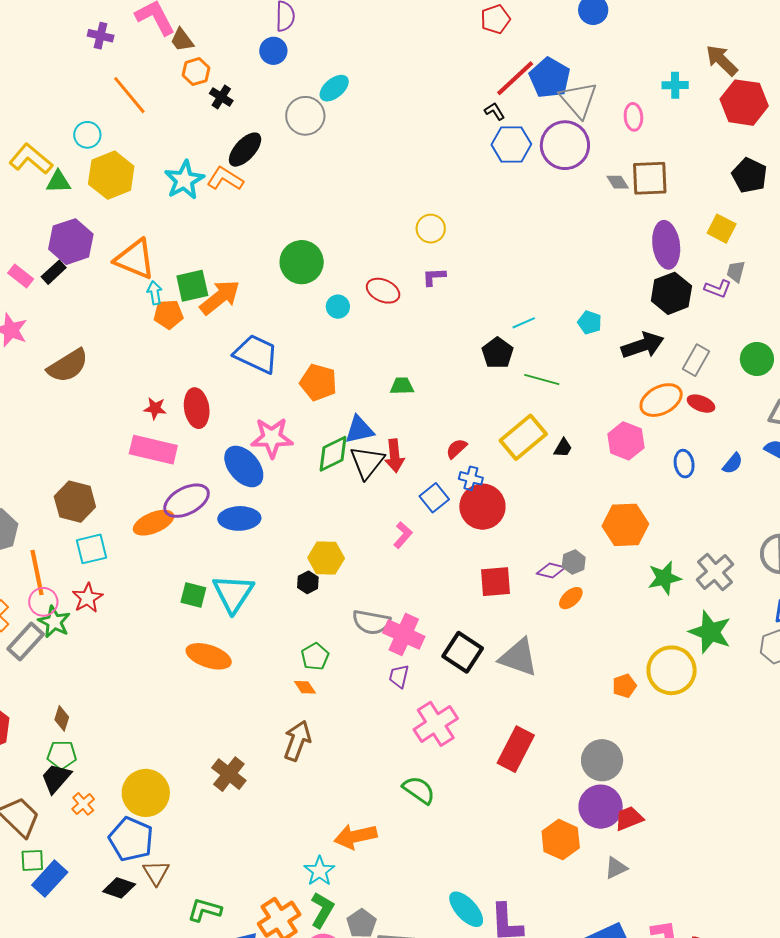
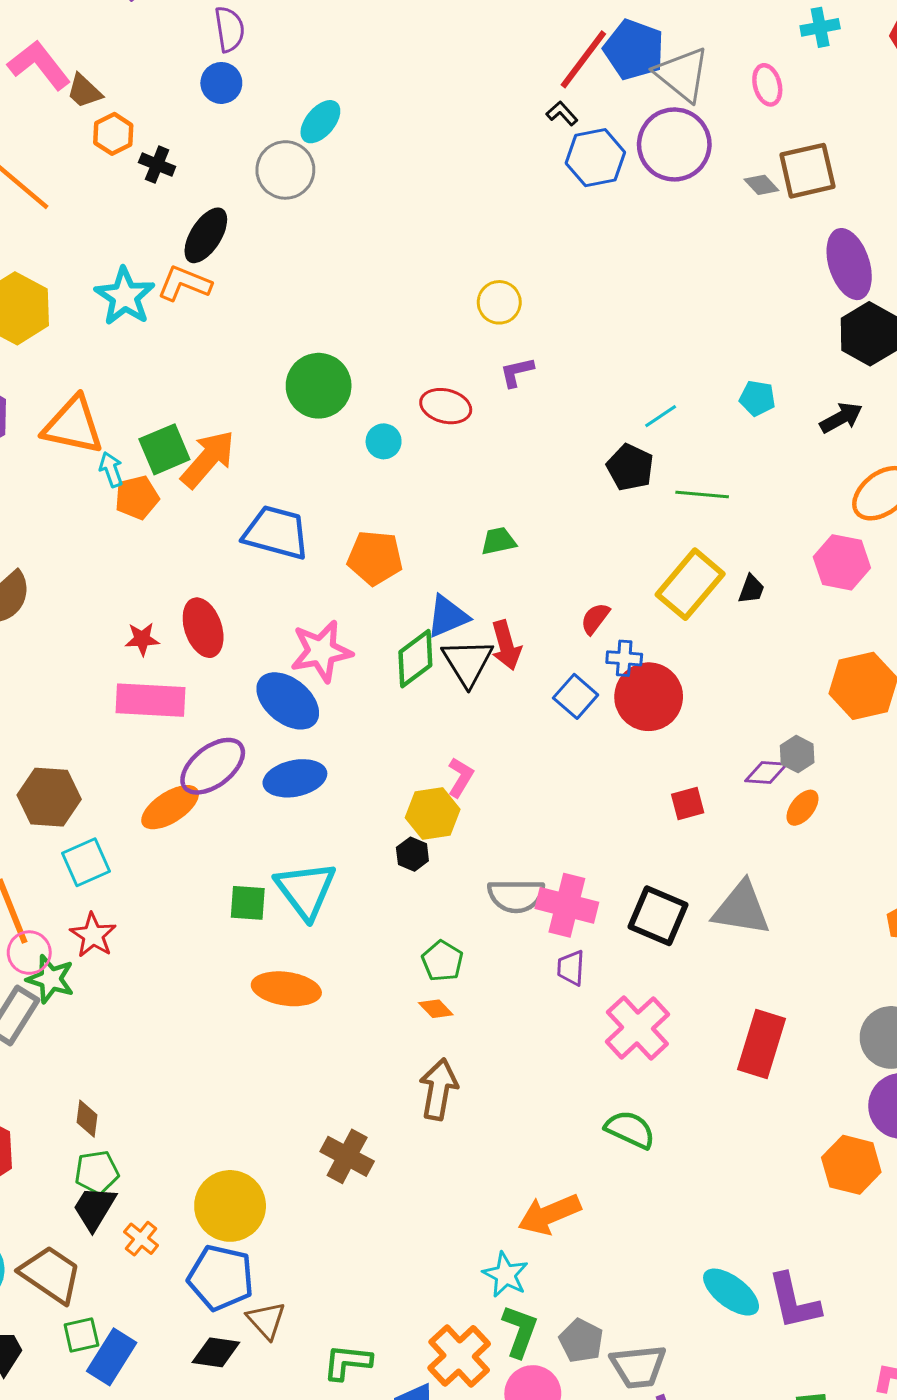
black arrow: (643, 345) -> (841, 418), size x0.7
pink L-shape: (403, 535) -> (460, 777), moved
red square: (496, 582) -> (688, 803), size x0.7

